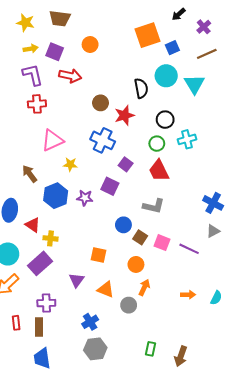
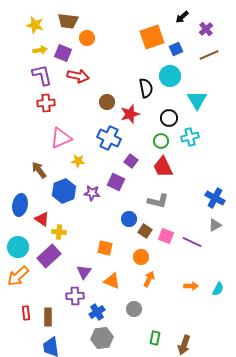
orange circle: (90, 45) -> (87, 38), moved
cyan triangle: (194, 84) -> (197, 100), moved
purple cross: (46, 303) -> (75, 296), moved
gray circle: (129, 305) -> (134, 309), moved

